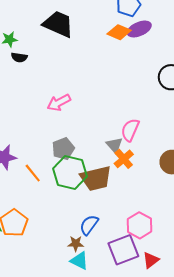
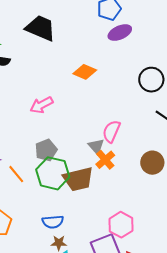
orange diamond: (119, 32) -> (85, 72), moved
blue semicircle: (89, 225) -> (53, 222), moved, turned -130

